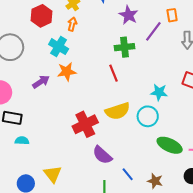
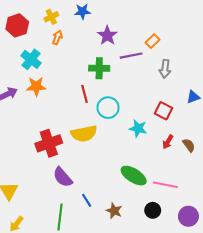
orange rectangle: (172, 15) -> (152, 41), turned 48
orange arrow: (72, 24) -> (57, 37), moved
purple line: (153, 31) -> (131, 56), turned 35
cyan star: (159, 92) -> (138, 128), moved
cyan circle: (148, 116) -> (108, 108), moved

